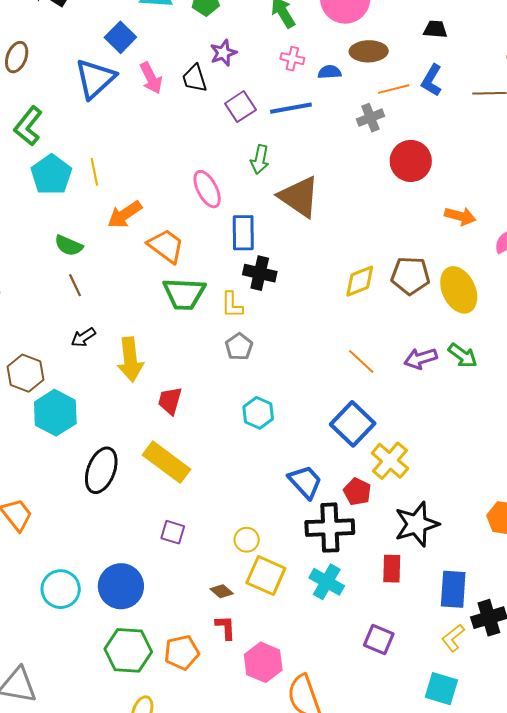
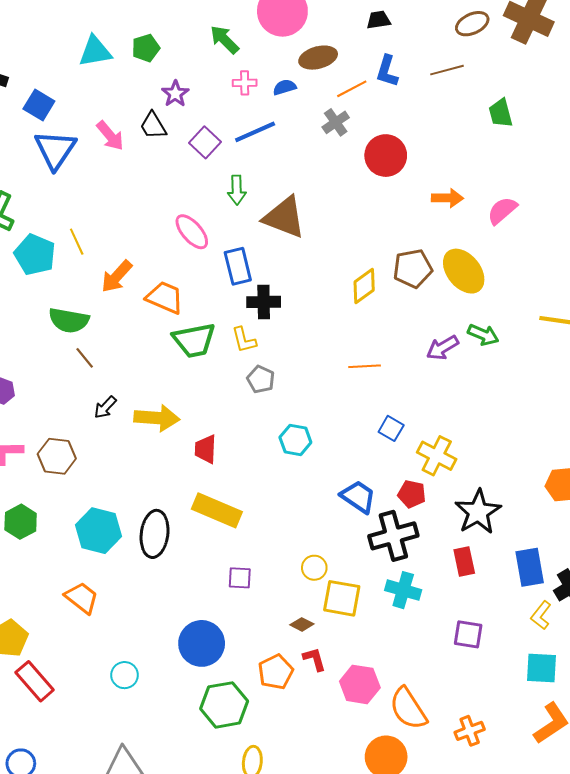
blue square: (120, 37) -> (39, 105), moved
green semicircle: (69, 246) -> (69, 320), size x1.4
yellow arrow: (130, 360) -> (157, 418), turned -66
orange line: (361, 362) -> (365, 366), moved, turned -32
cyan hexagon: (55, 413) -> (98, 531), moved
blue square: (353, 424) -> (391, 428), size x0.6
cyan circle: (61, 589) -> (125, 675), moved, size x0.7
orange pentagon: (182, 652) -> (276, 672), moved

